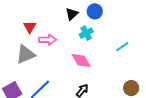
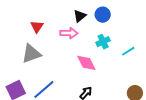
cyan cross: (86, 33) -> (103, 42), moved
pink arrow: (48, 40) -> (69, 33), moved

